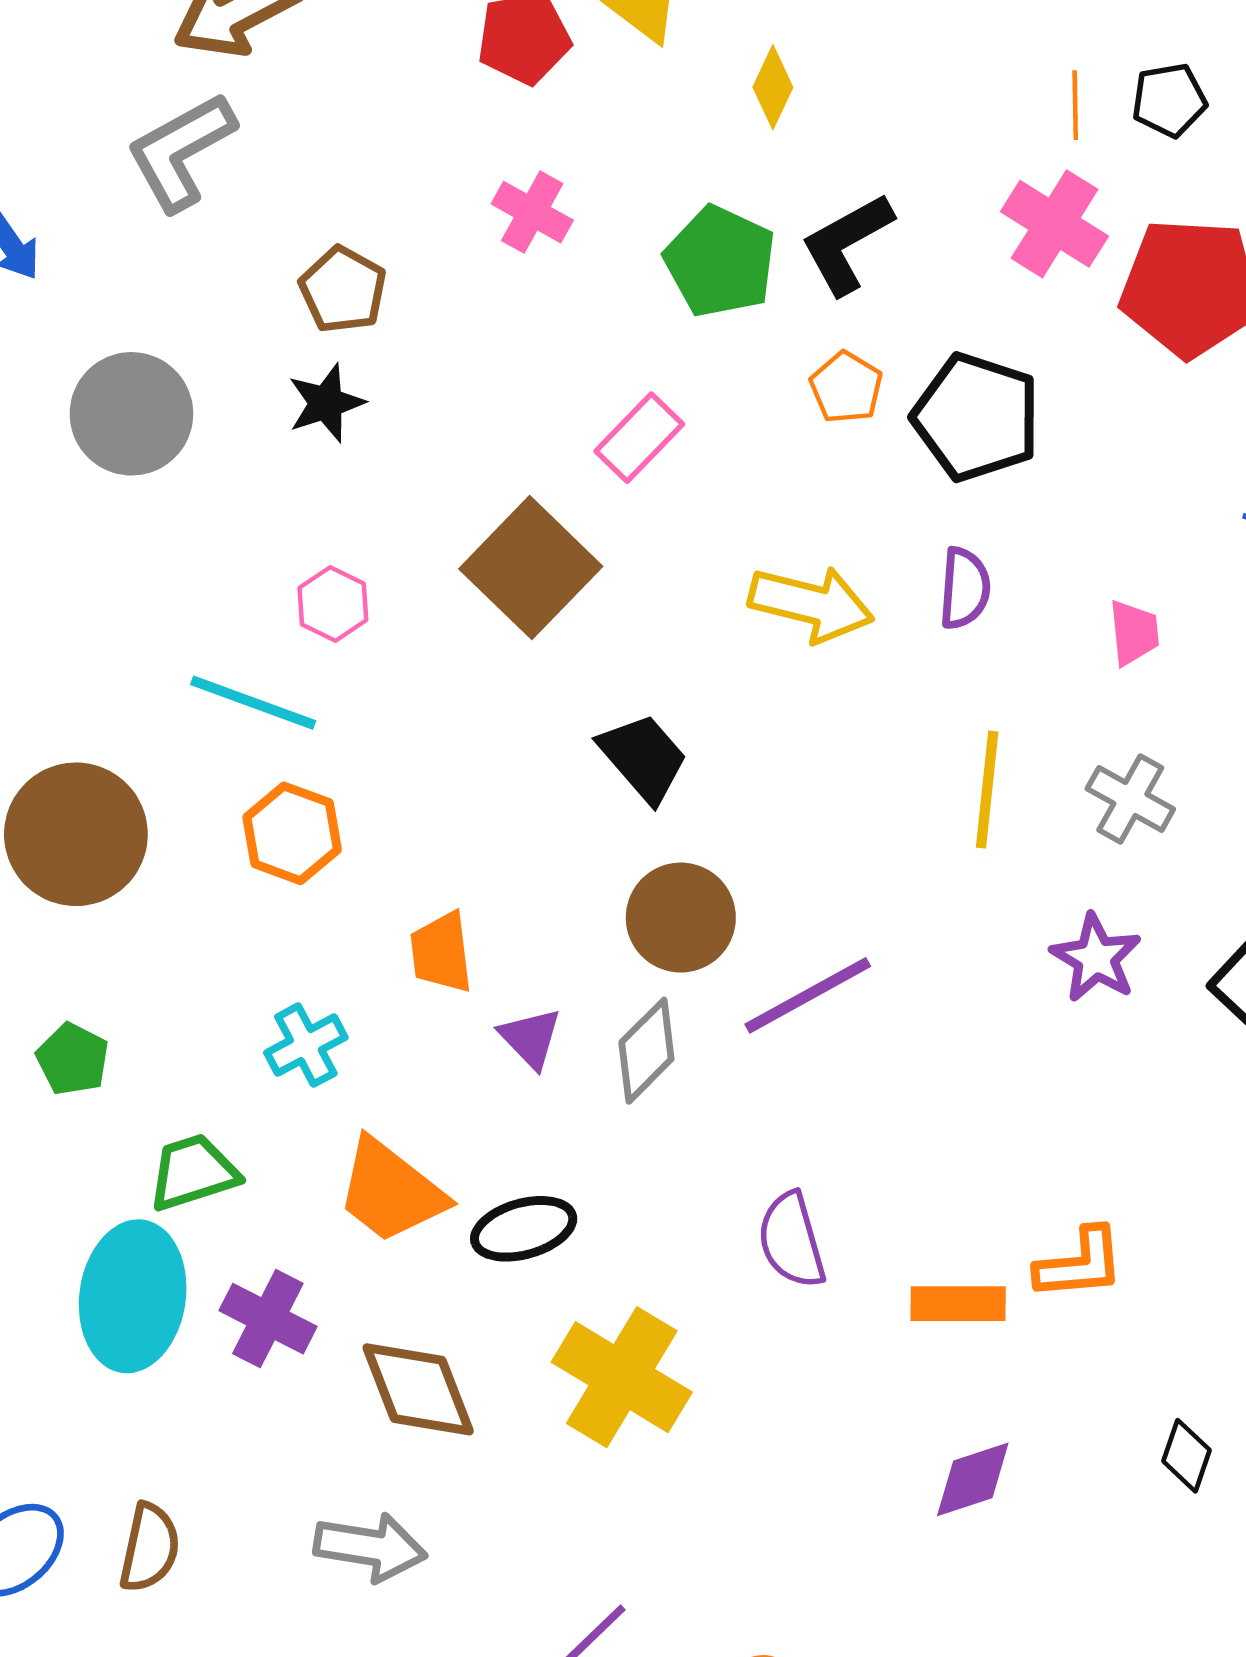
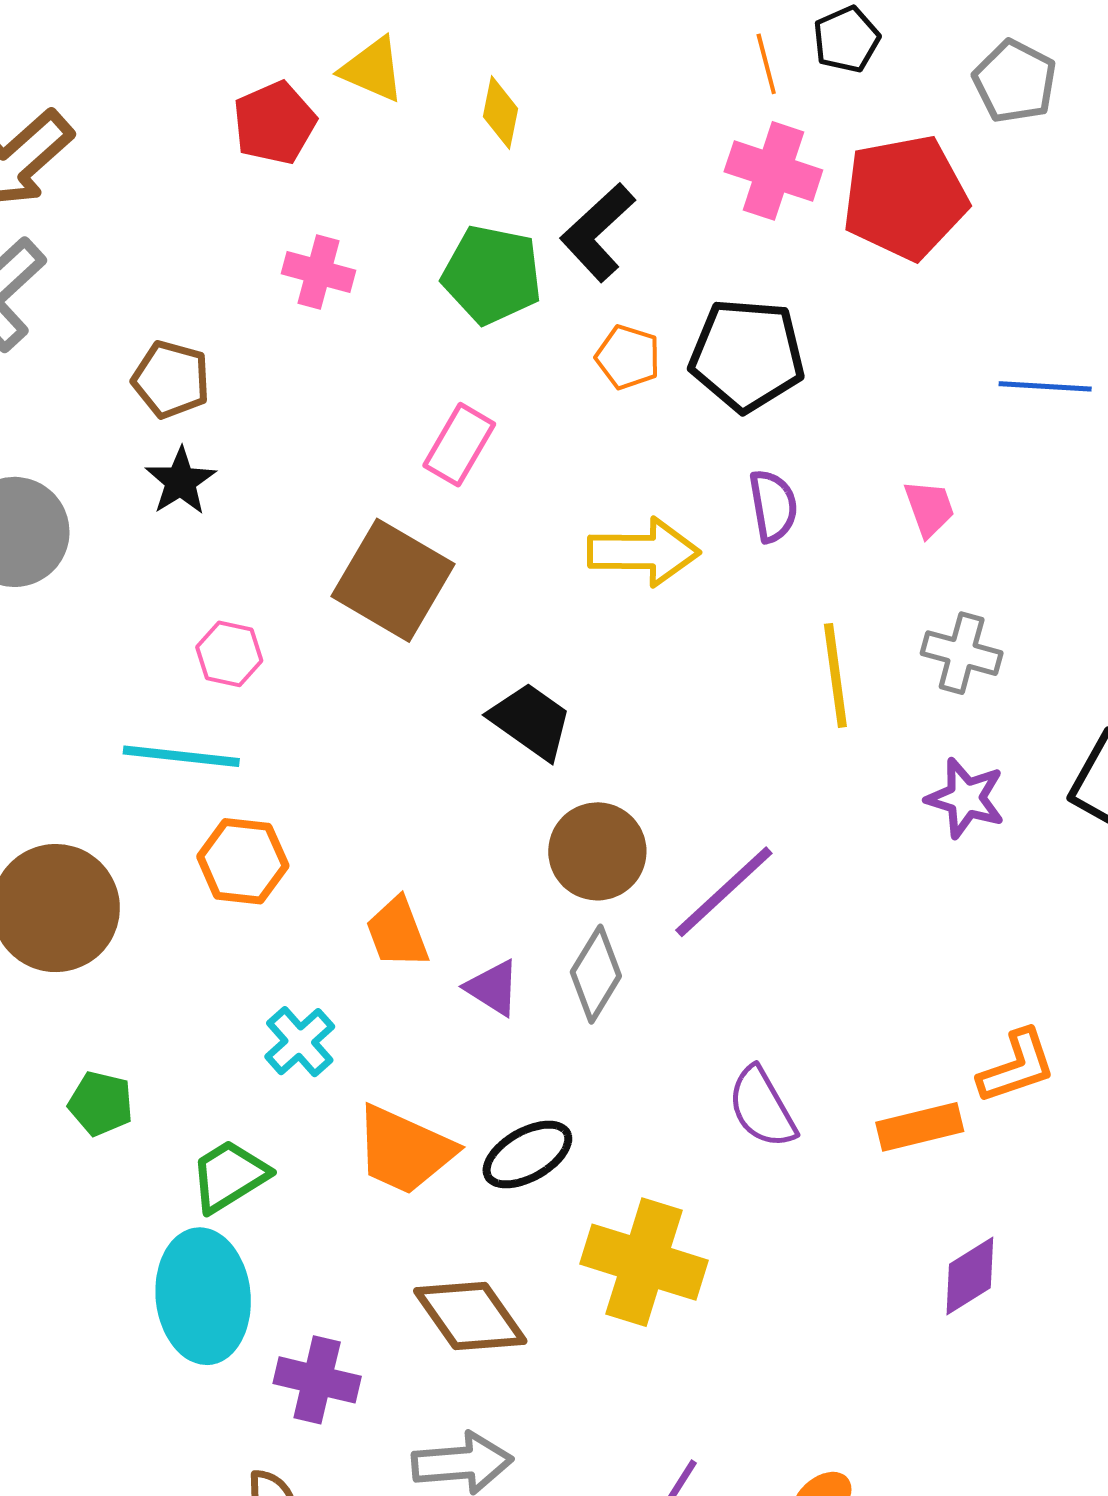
purple cross: (268, 1319) -> (317, 1380), moved

